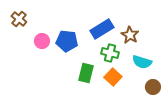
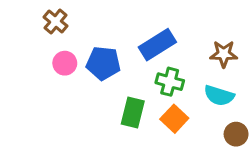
brown cross: (19, 19) -> (56, 22), moved
brown star: (130, 35) -> (224, 54), moved, turned -30

